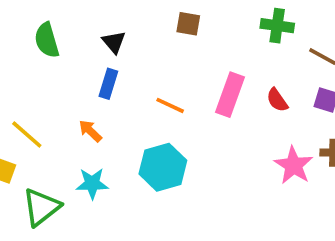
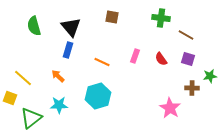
black triangle: (114, 42) -> (71, 27), size x1.5
pink rectangle: (230, 95) -> (135, 56), size x0.6
pink star: (294, 165) -> (170, 108), moved

